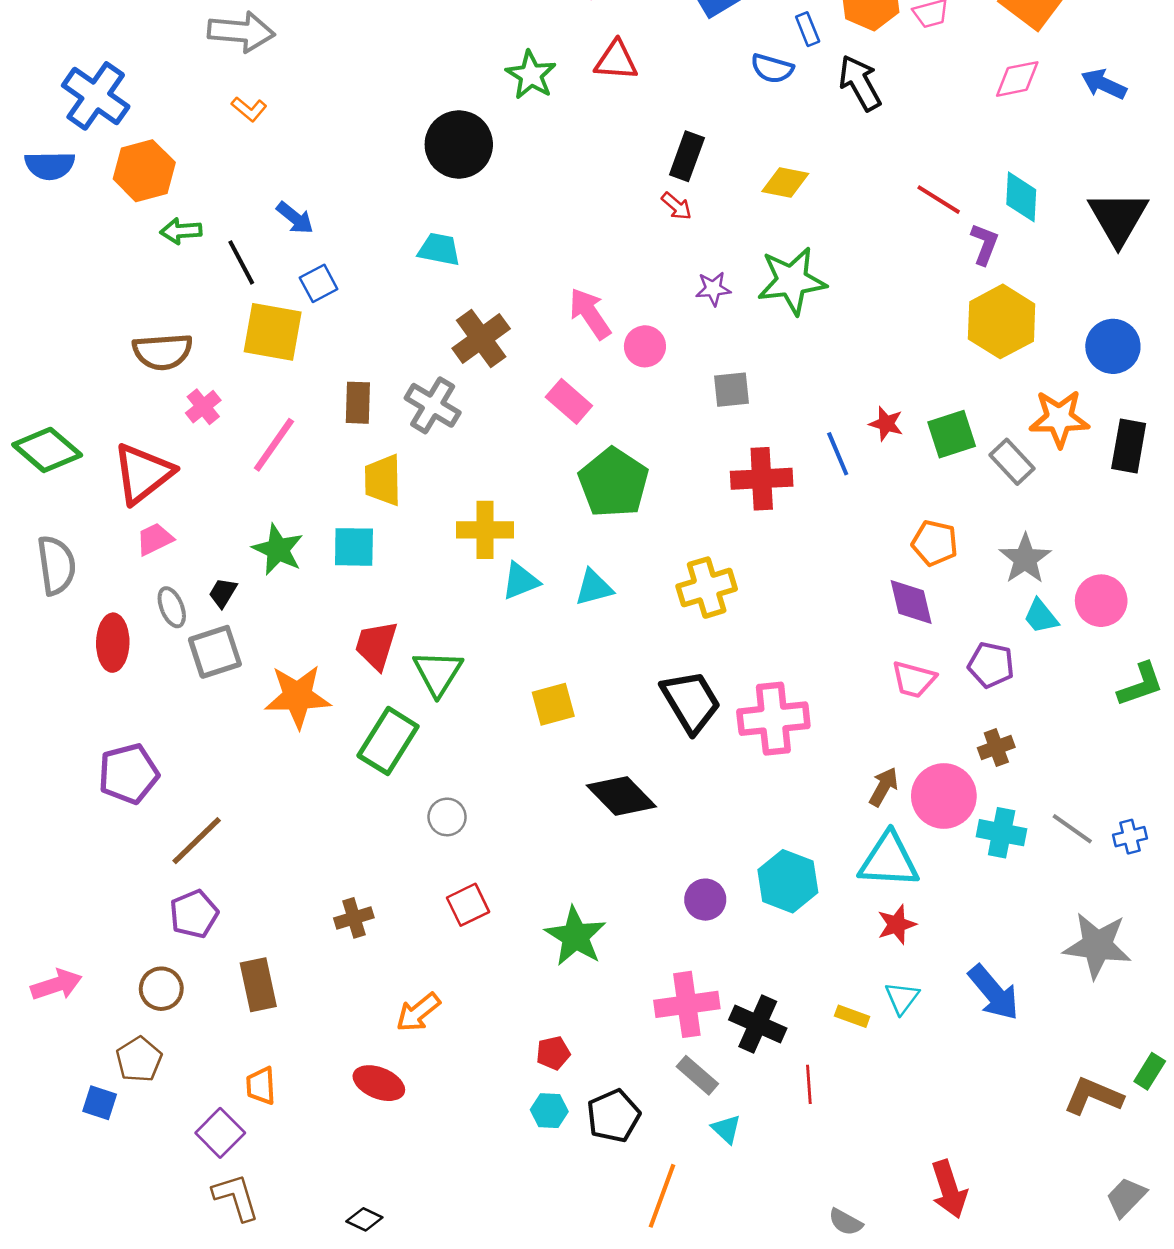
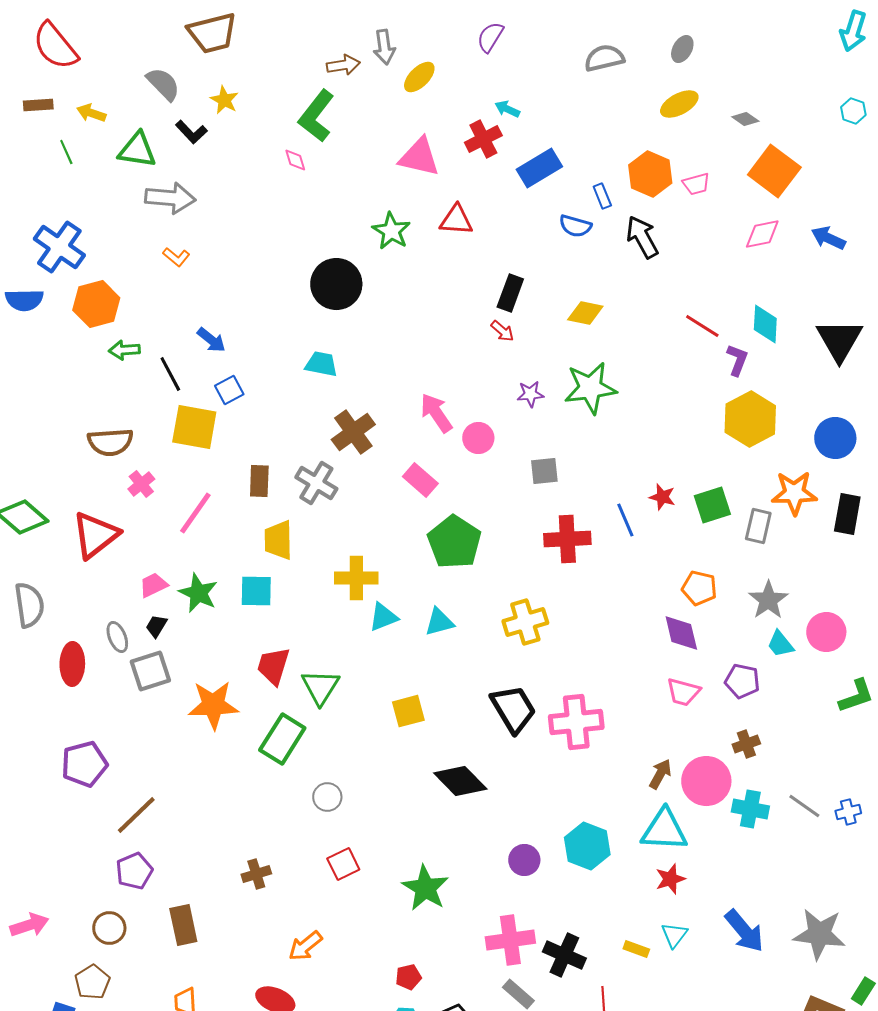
gray rectangle: (1012, 462) -> (758, 526), turned 56
pink trapezoid: (155, 539) -> (153, 585), moved
gray star: (1097, 945) -> (819, 934), moved

